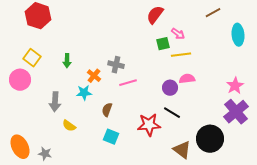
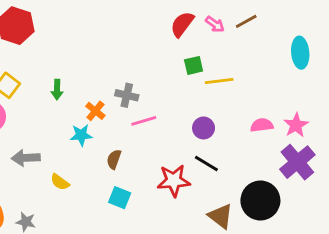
brown line: (213, 13) -> (246, 21), moved
pink arrow: (178, 34) -> (215, 24), moved
pink semicircle: (187, 79) -> (262, 125), moved
gray arrow: (55, 102) -> (26, 158), moved, turned 84

